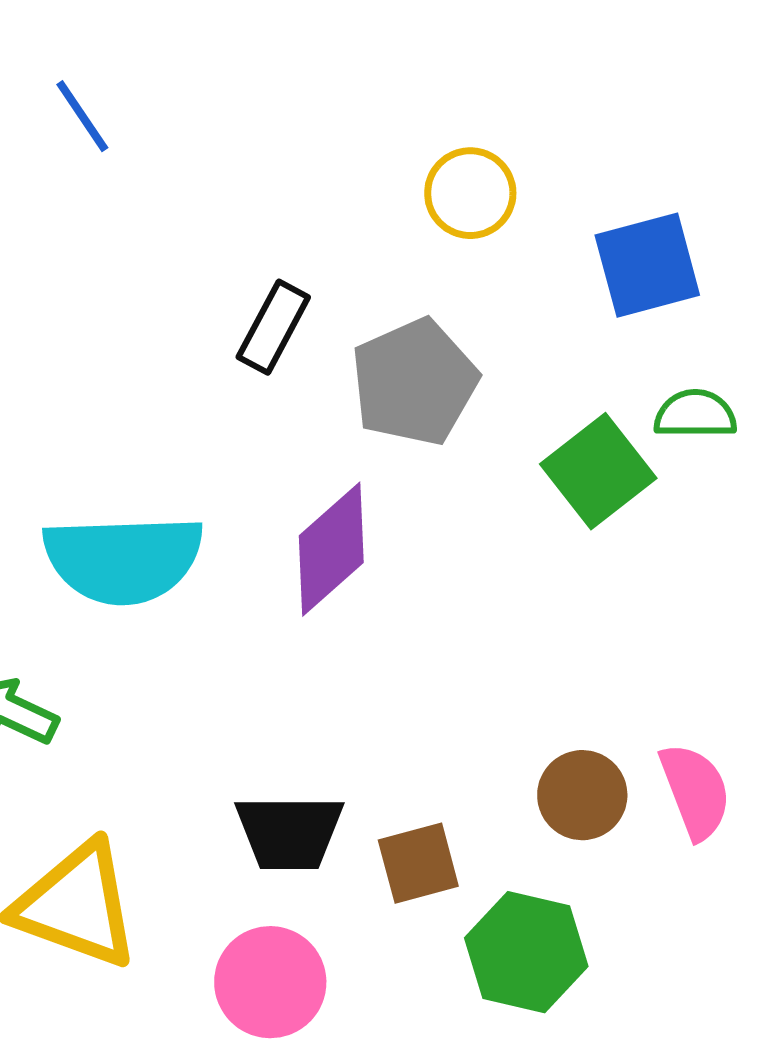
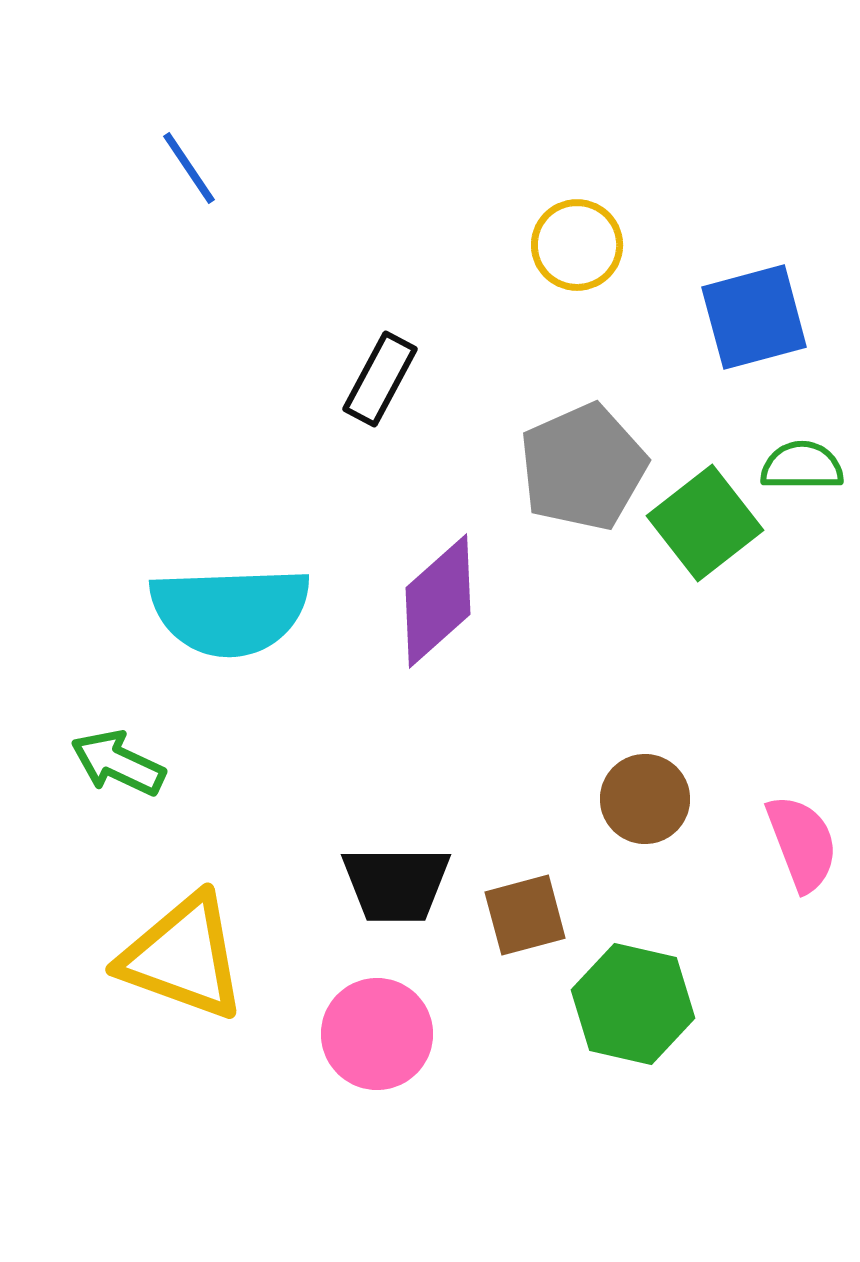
gray pentagon: (414, 382) -> (583, 467), moved
brown circle: (582, 795) -> (645, 799), moved

